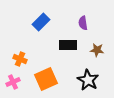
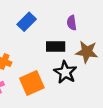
brown star: (97, 50) -> (87, 52), size x1.5
black star: (88, 80) -> (65, 72), moved

